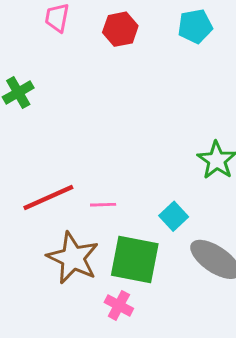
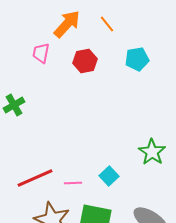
cyan square: (174, 216) -> (109, 176), moved

